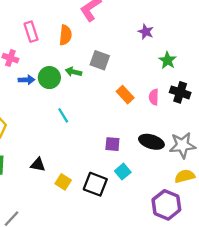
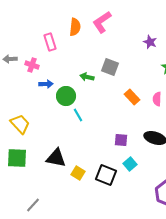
orange semicircle: (65, 35) -> (75, 27), moved
green circle: (49, 78) -> (66, 96), moved
black triangle: (38, 165) -> (56, 158), size x1.5

